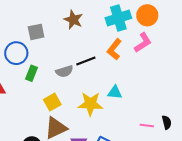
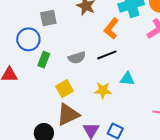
orange L-shape: (114, 49) -> (111, 29), moved
black line: (86, 61) -> (107, 55), moved
yellow star: (90, 104) -> (103, 90), size x0.7

